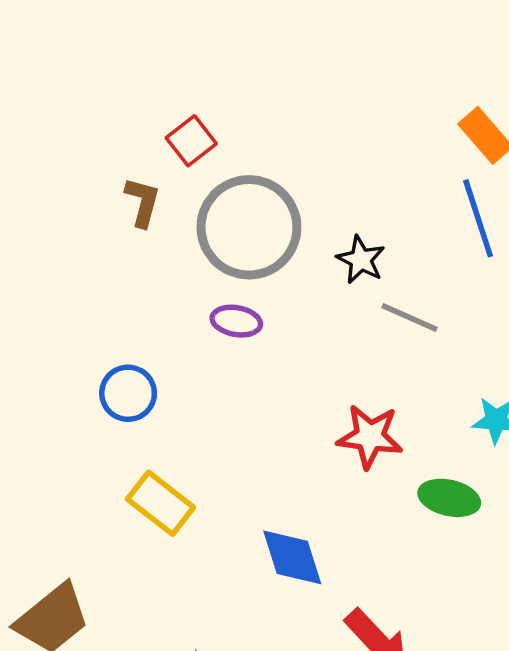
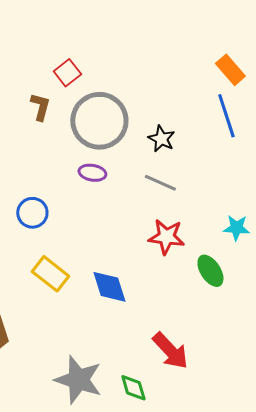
gray line: (409, 317) -> (160, 183), moved
green ellipse: (449, 498) -> (210, 271), turned 44
blue diamond: (292, 557) -> (109, 287), moved

